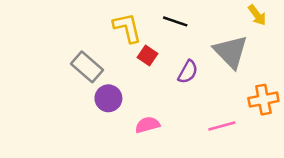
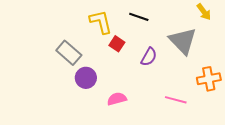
pink line: (222, 126) -> (176, 100), turned 30

